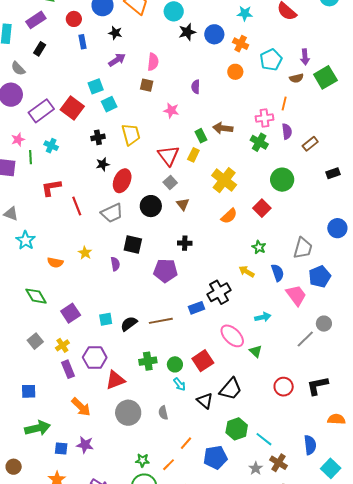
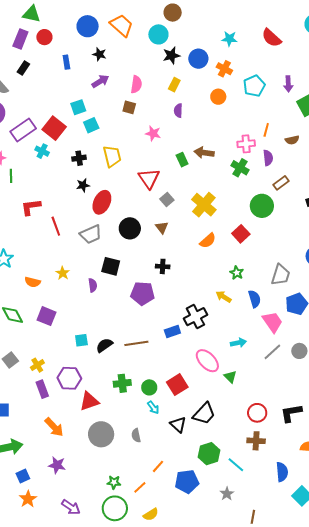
red circle: (74, 19) -> (44, 37), moved
purple rectangle: (36, 20) -> (20, 39), turned -36
brown semicircle: (296, 78) -> (292, 140), moved
brown rectangle: (310, 144) -> (281, 183), moved
cyan cross: (51, 146) -> (42, 151), moved
yellow rectangle: (193, 155) -> (174, 85), moved
gray square: (170, 183) -> (167, 200), moved
purple square: (71, 313) -> (46, 316), moved, turned -36
gray line: (305, 339) -> (272, 352), moved
blue square: (61, 448) -> (23, 476), moved, turned -32
brown cross: (279, 463) -> (256, 441), moved, turned -30

